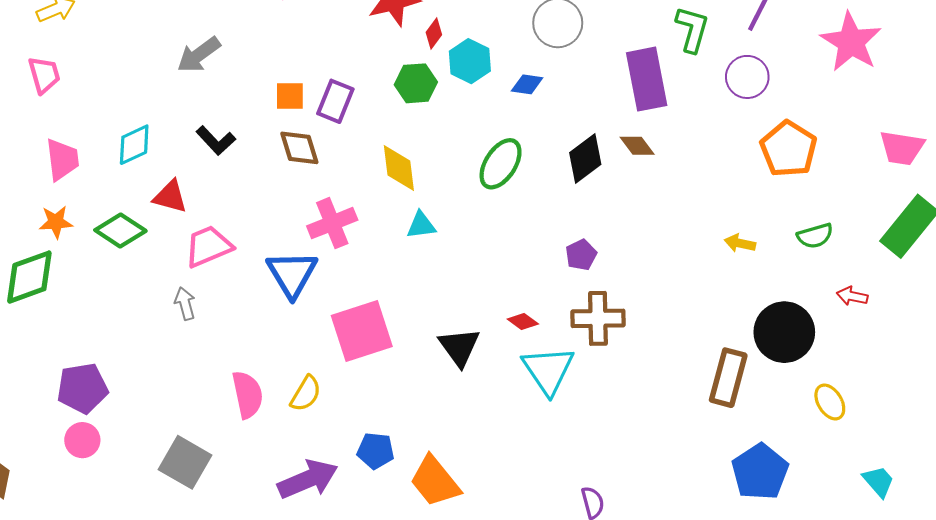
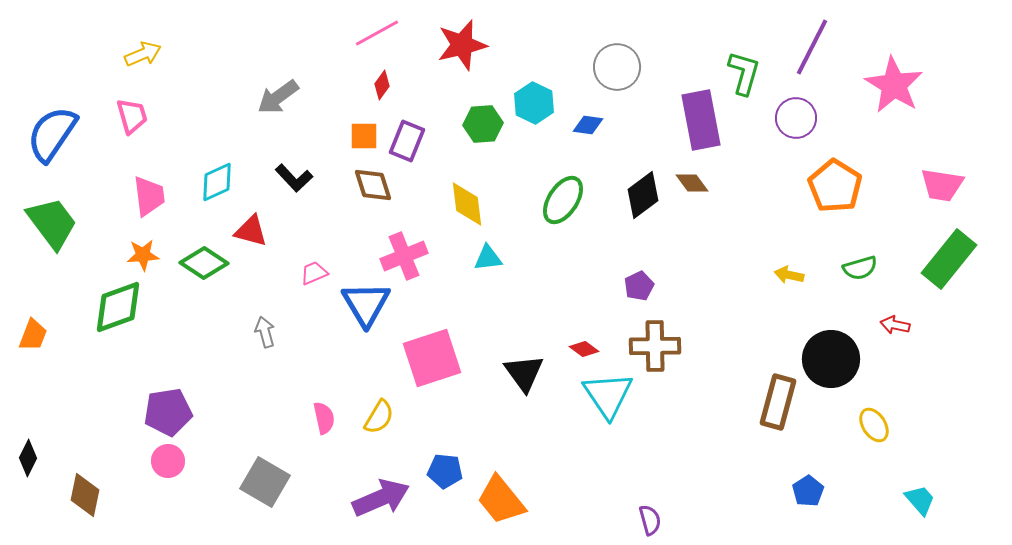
red diamond: (434, 34) -> (382, 85), moved
pink trapezoid: (208, 246) -> (314, 273), moved, size x0.6
pink semicircle: (248, 395) -> (324, 418), size x0.7
blue pentagon: (760, 472) -> (808, 491), size x0.6

